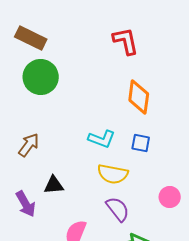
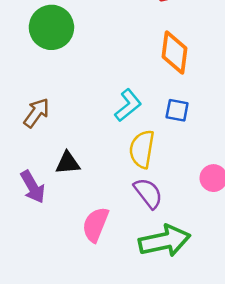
cyan L-shape: (102, 139) -> (128, 105), turned -60
yellow semicircle: (113, 174) -> (142, 149), turned 88

